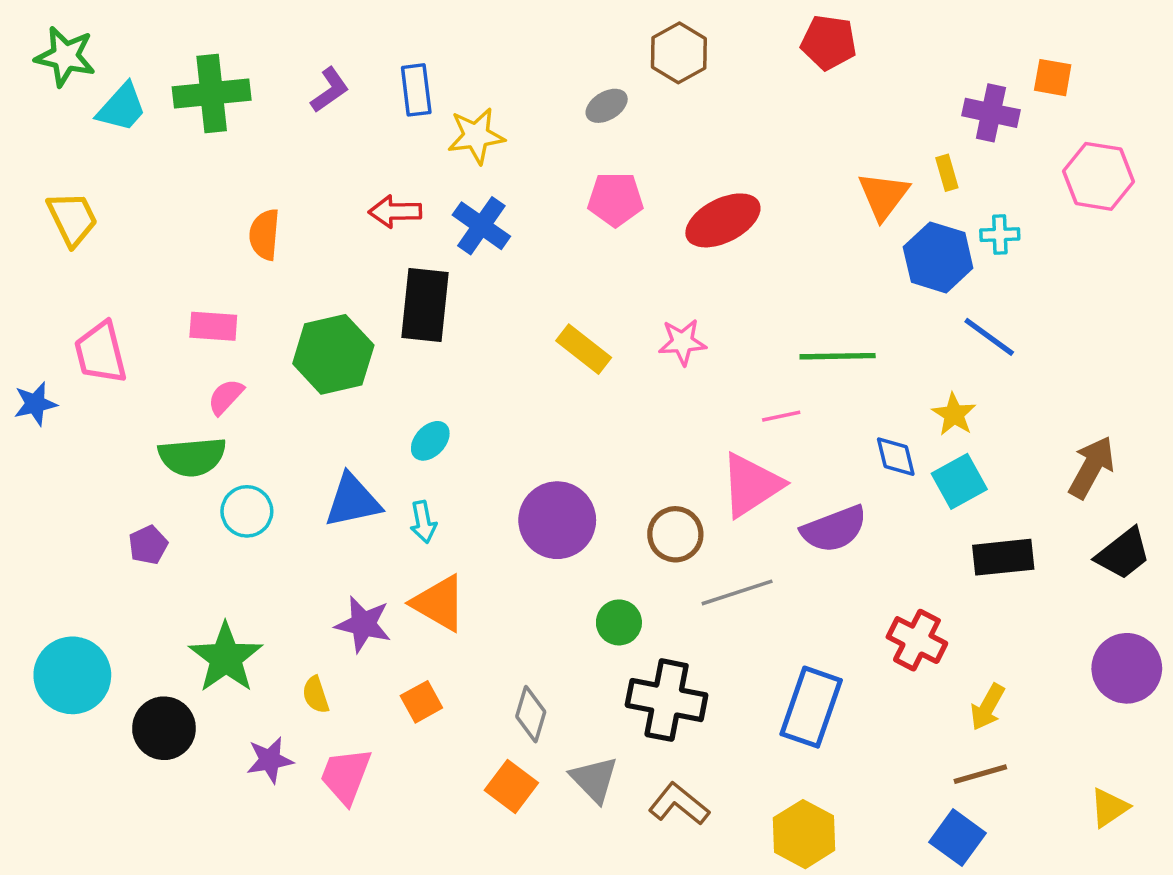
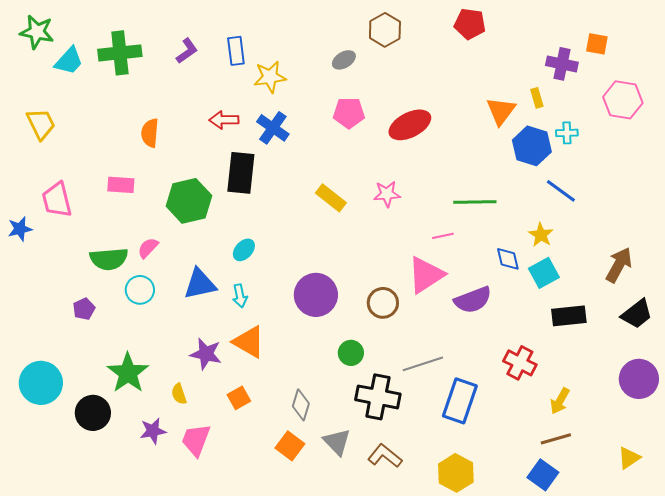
pink semicircle: (226, 397) -> (148, 248), moved
gray line: (737, 592) -> (423, 364), moved

